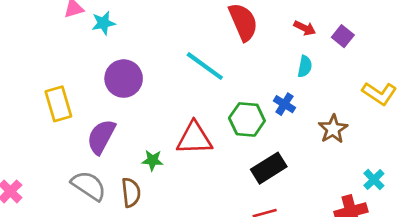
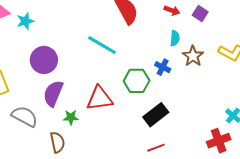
brown star: (333, 129) -> (193, 56), moved
purple semicircle: (101, 137) -> (53, 93), moved
gray semicircle: (89, 186) -> (25, 116), moved

